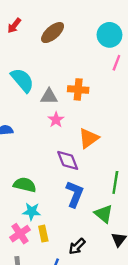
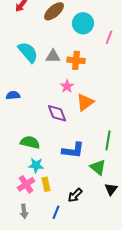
cyan circle: (109, 35) -> (83, 23), moved
gray triangle: (49, 96) -> (53, 56), moved
pink star: (56, 120) -> (67, 86), moved
purple diamond: (68, 160) -> (57, 113), moved
blue L-shape: (75, 194) -> (73, 150), turned 75

